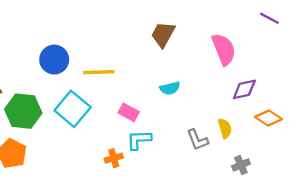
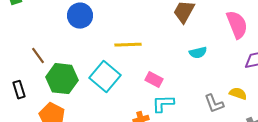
blue circle: (54, 60) -> (80, 16), moved
cyan semicircle: (170, 88) -> (198, 53), moved
yellow semicircle: (225, 128) -> (238, 94), turned -54

